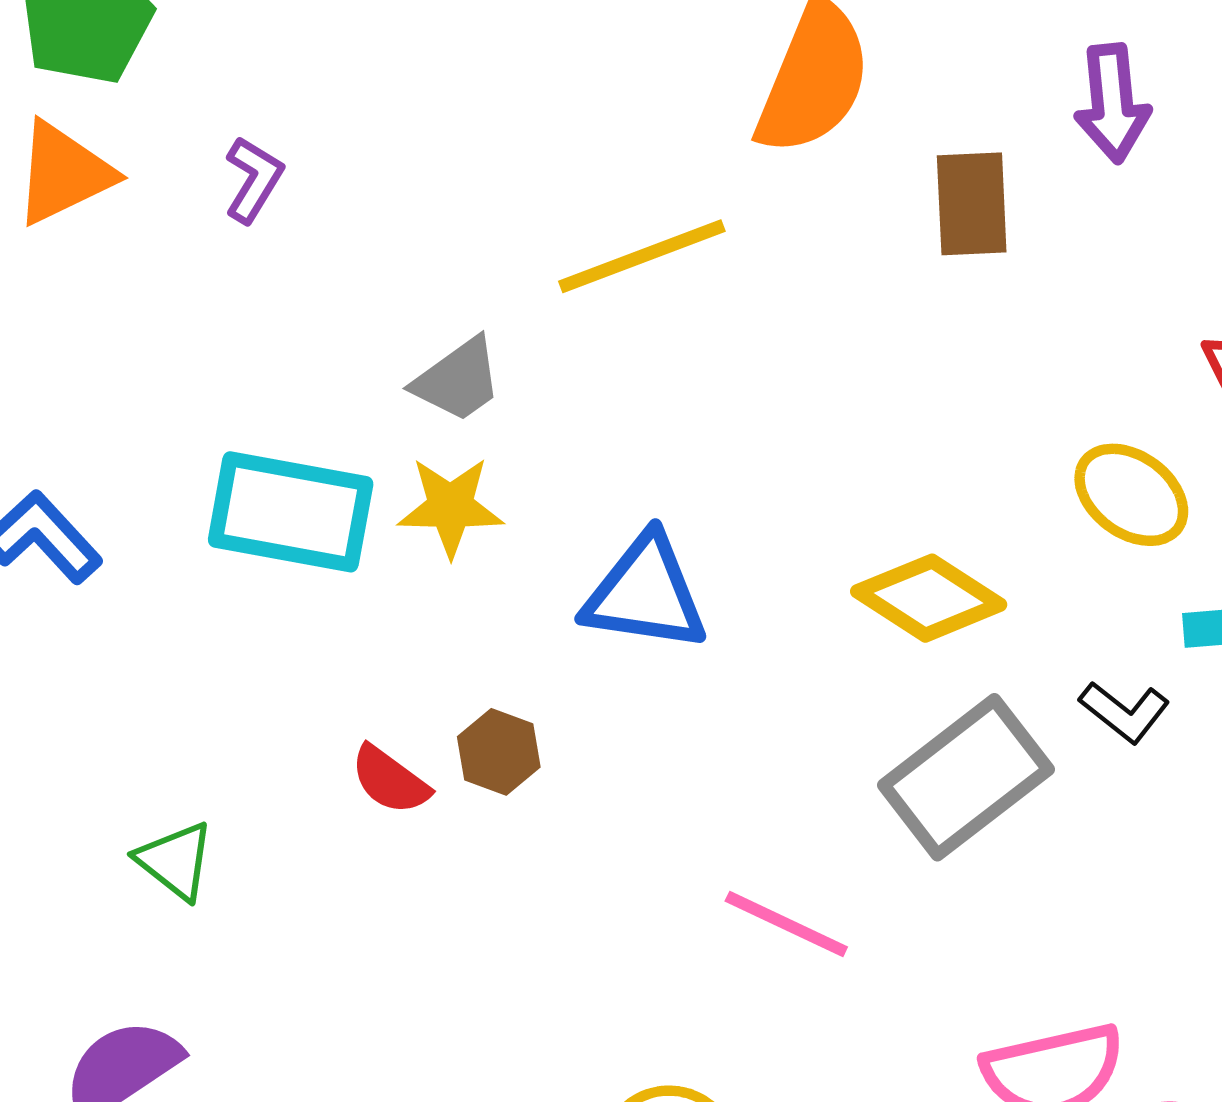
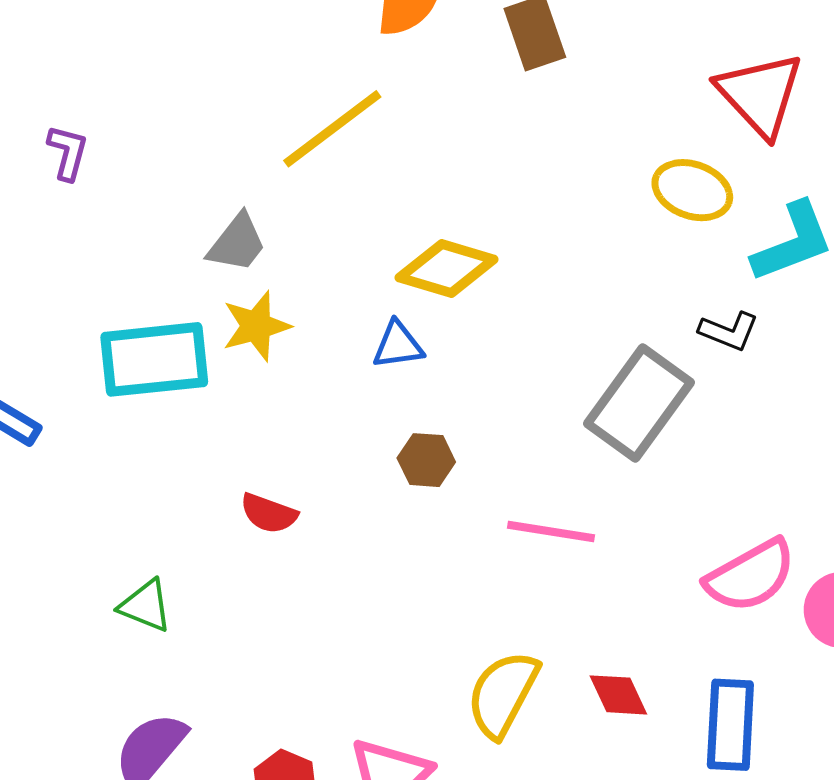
blue triangle: (645, 593) -> (398, 345), size x0.6
yellow diamond: (929, 598) -> (447, 269), moved
brown hexagon: (499, 752) -> (426, 460), moved

